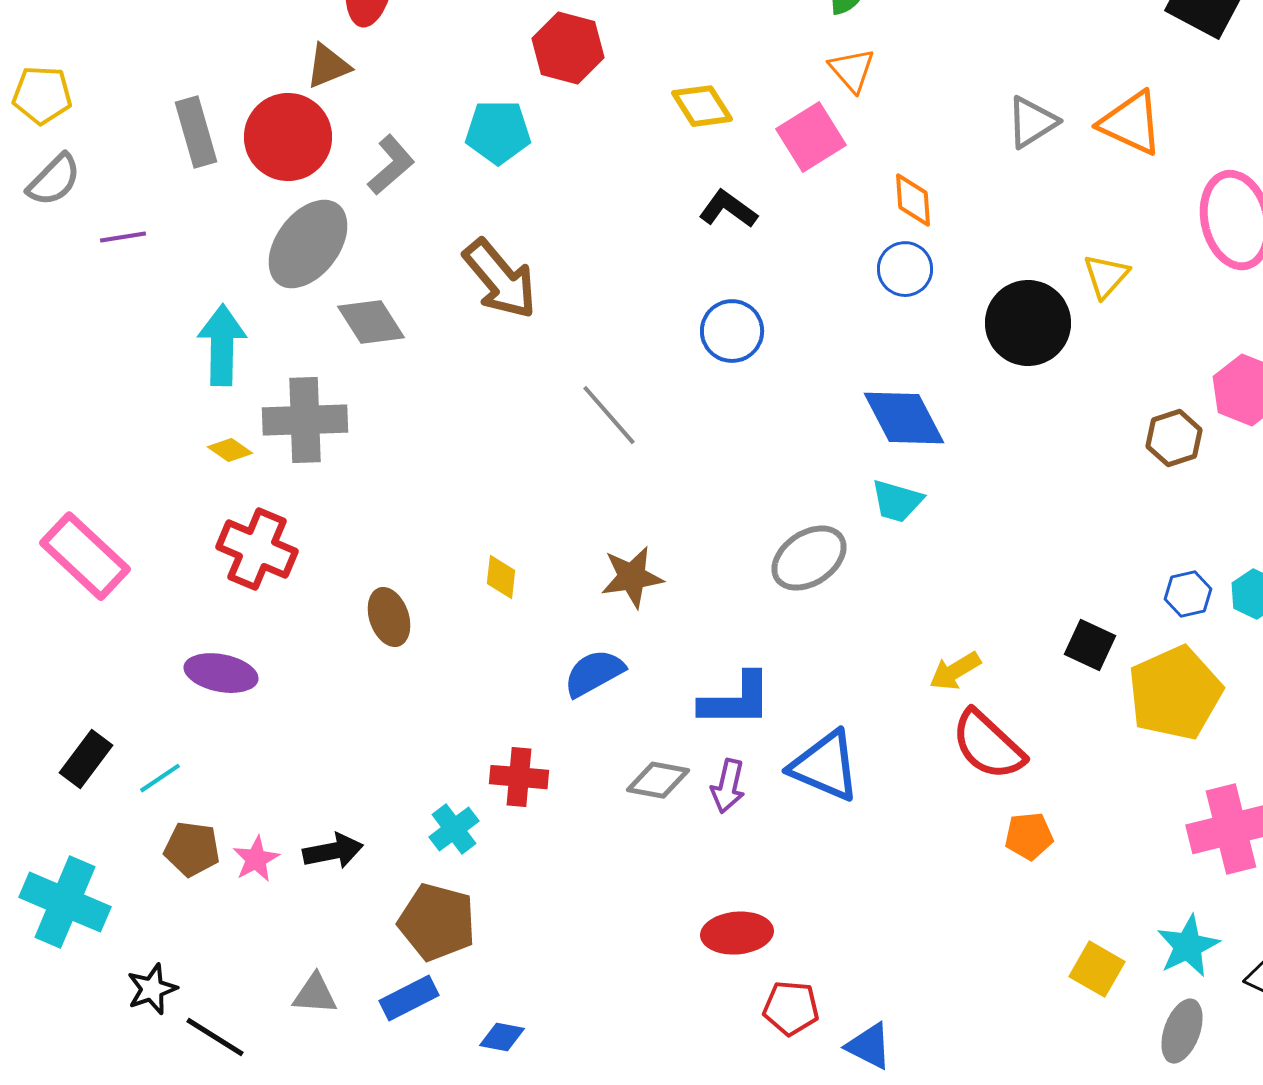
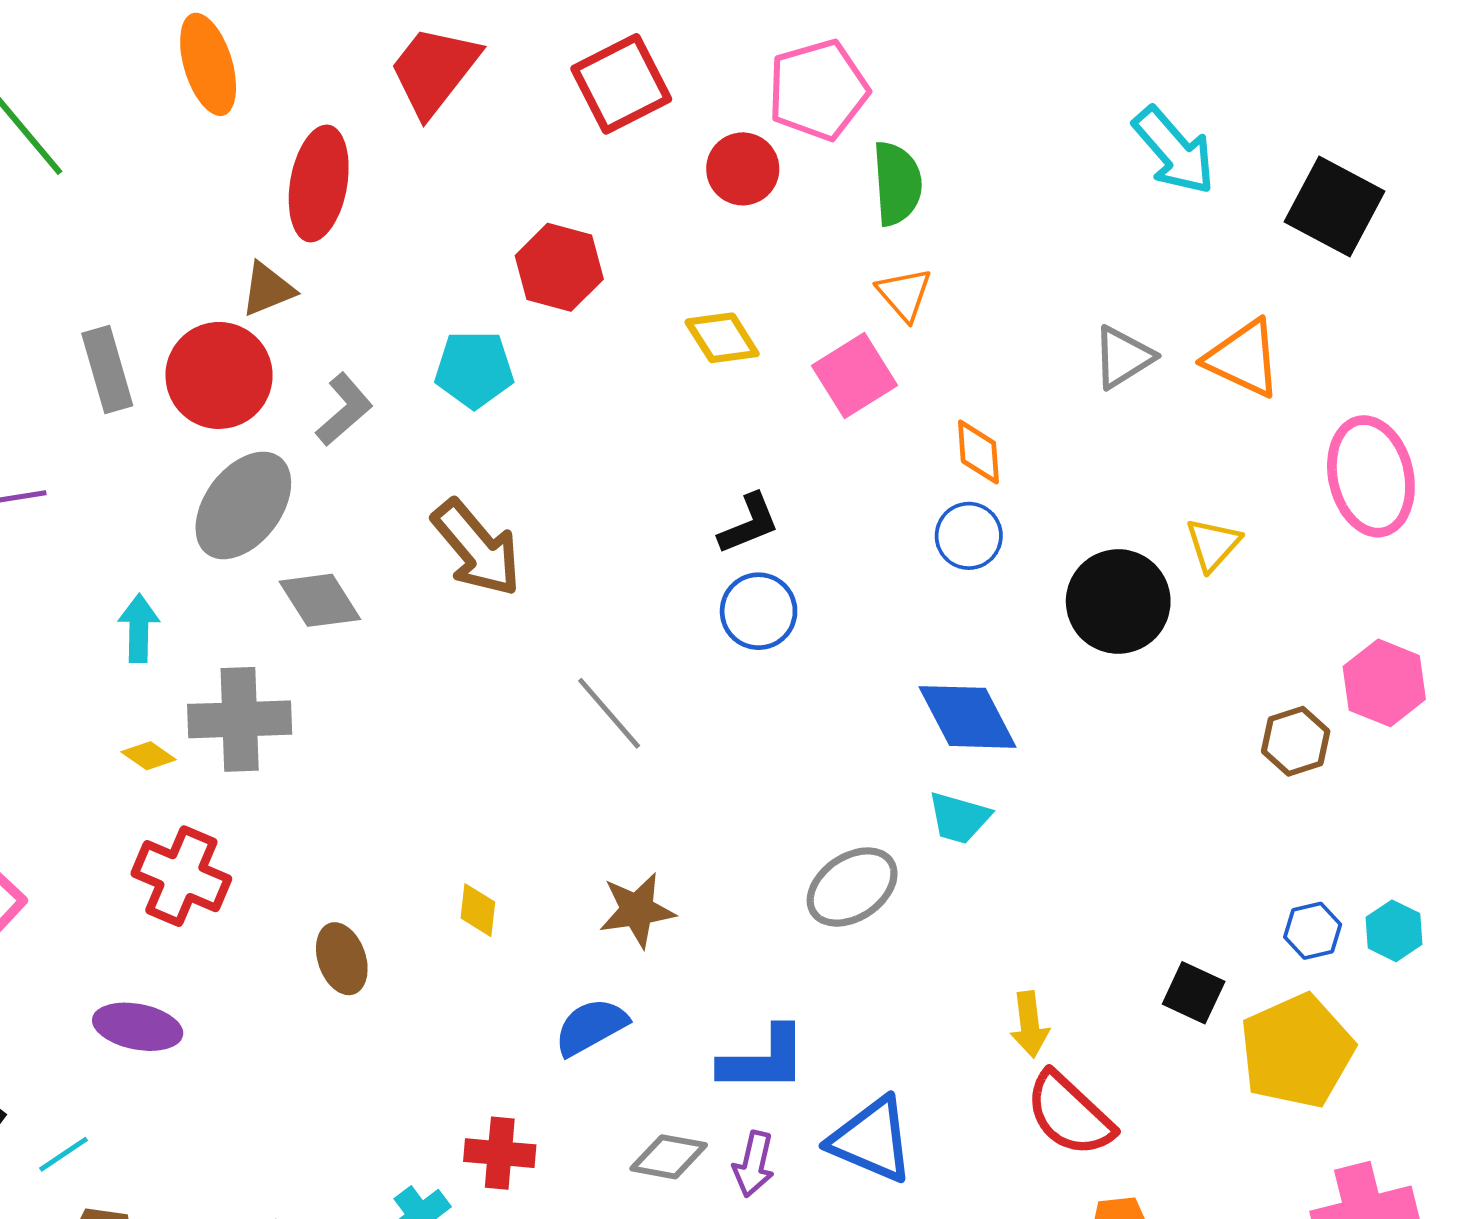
black L-shape: (728, 209) -> (749, 524), moved, turned 122
cyan arrow: (222, 345) -> (139, 628), size x0.7
yellow arrow: (955, 671) -> (1030, 1024), turned -66

